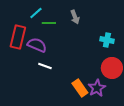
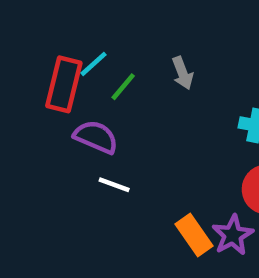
green line: (49, 23) -> (123, 87), turned -48
red rectangle: (18, 37) -> (64, 84), moved

